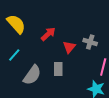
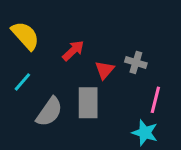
gray rectangle: (58, 69) -> (88, 103), size x1.5

